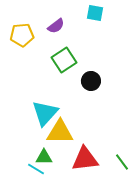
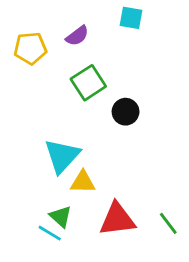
yellow triangle: (60, 132) -> (83, 182), size x0.7
green triangle: (44, 157) -> (61, 217), turned 42

